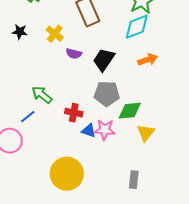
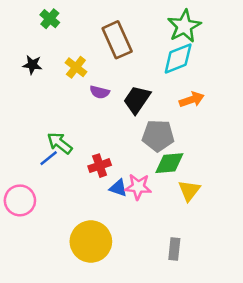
gray pentagon: (107, 94) -> (158, 136), moved
red cross: (74, 113) -> (100, 166), turned -30
blue line: (28, 117) -> (49, 158), moved

